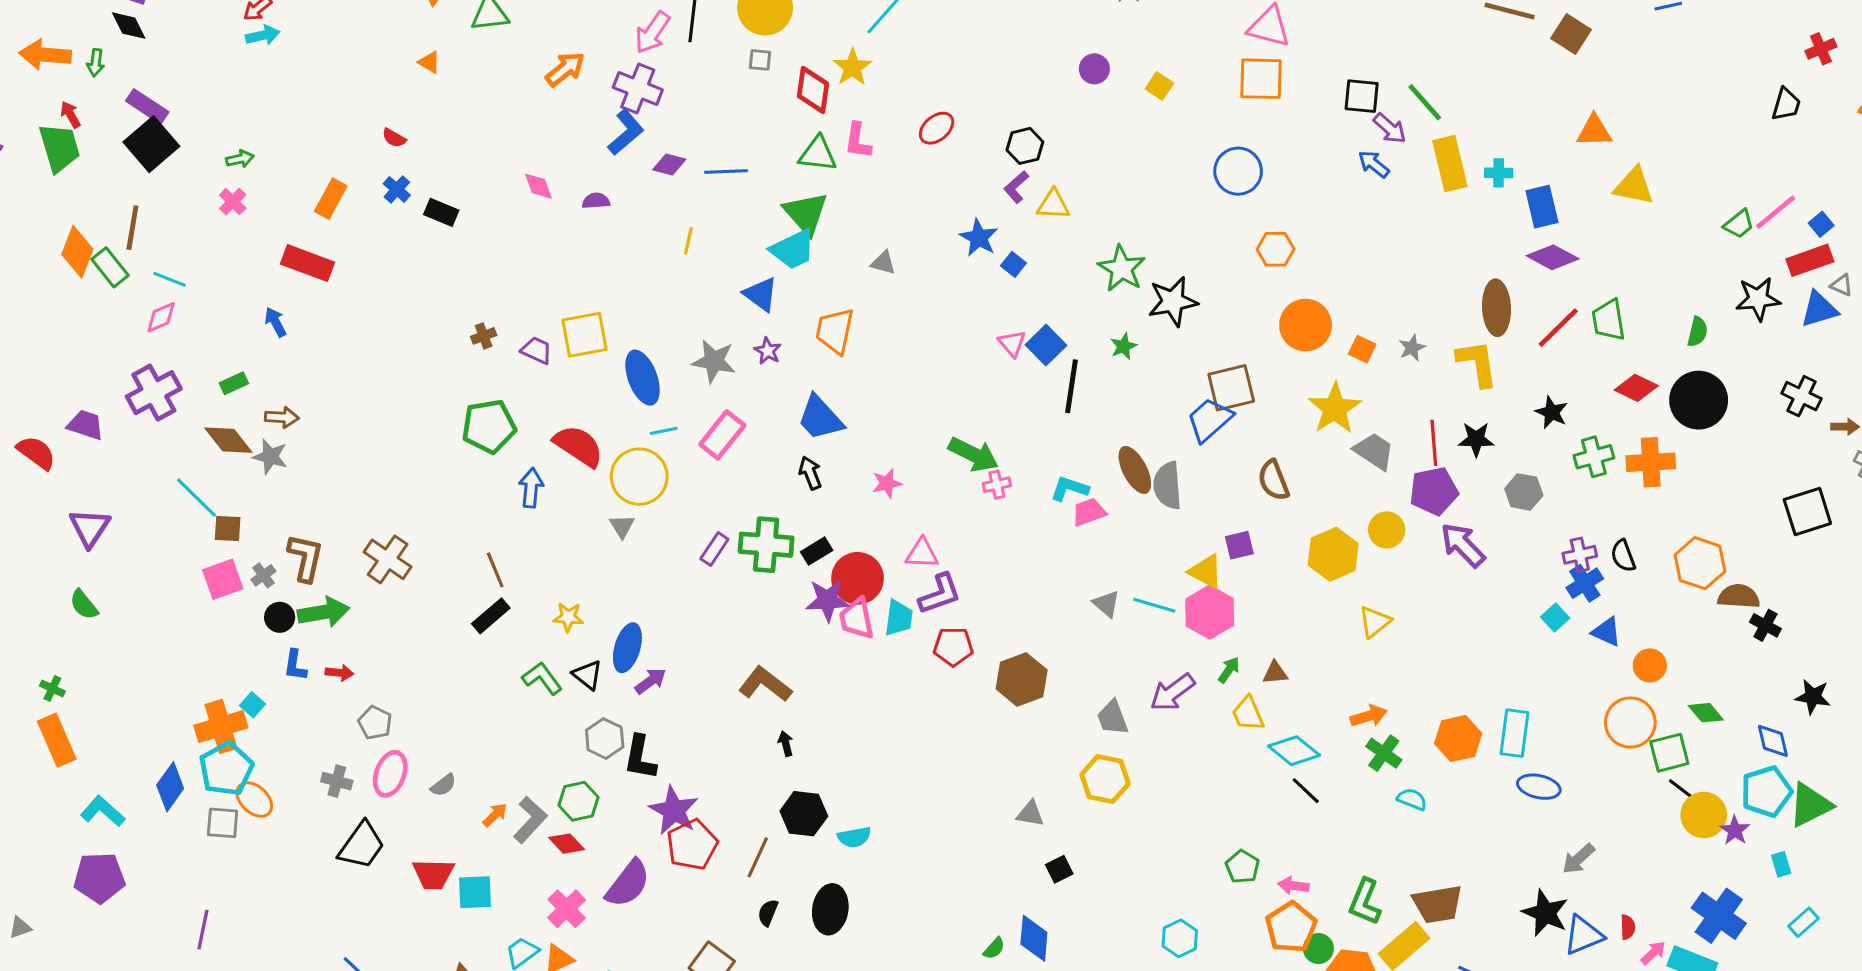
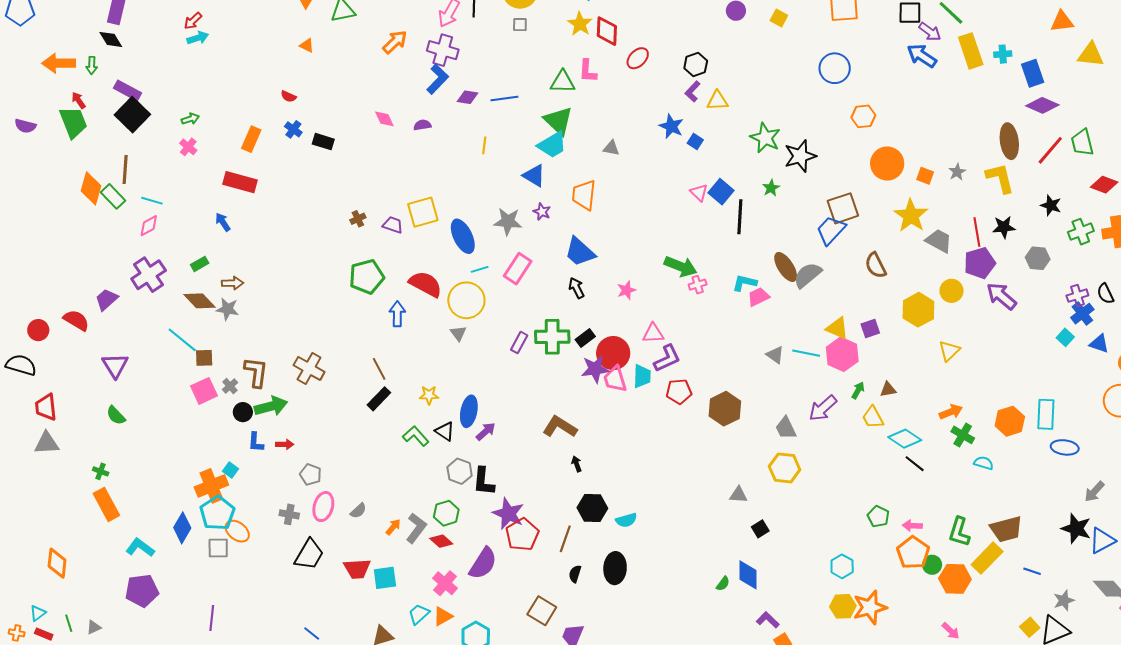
red diamond: (813, 90) -> (607, 31), moved
blue arrow: (1374, 164) -> (922, 56), size x1.4
purple trapezoid: (86, 425) -> (106, 299), turned -55
gray semicircle: (1167, 486) -> (808, 275), turned 60
purple square: (1239, 545) -> (870, 328), moved

